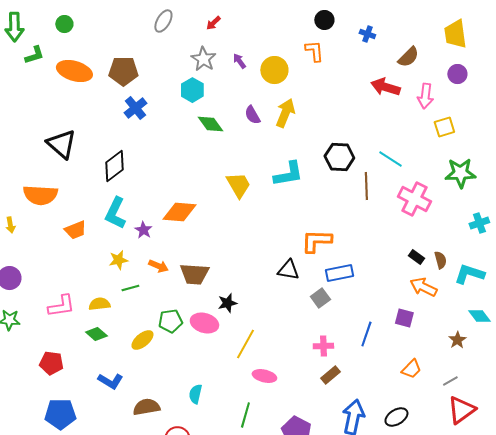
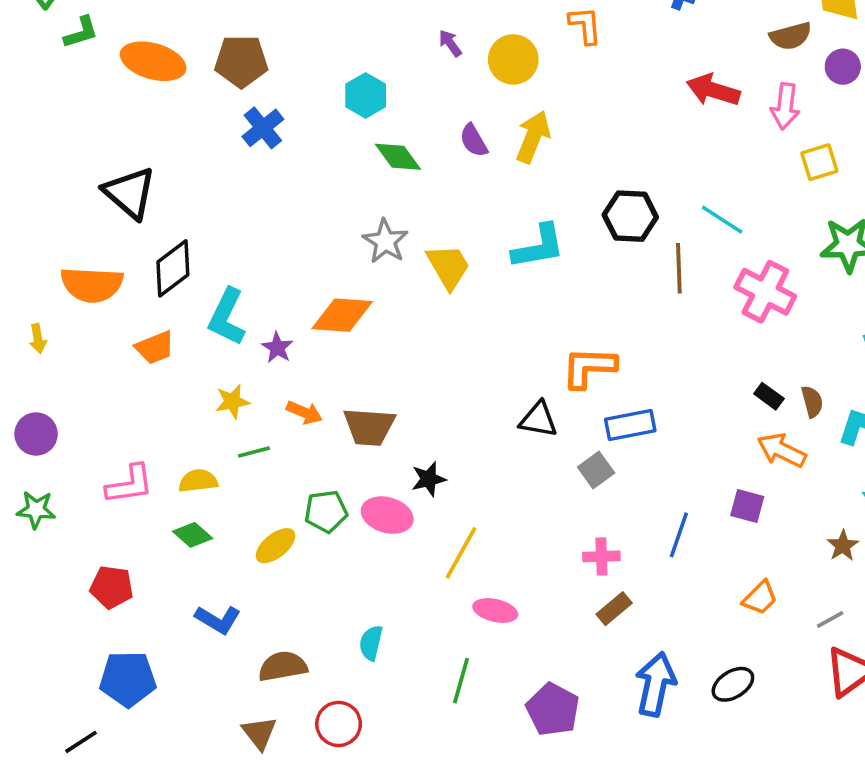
brown semicircle: (408, 57) -> (791, 36), moved, turned 30
gray star: (203, 59) -> (385, 241), moved
black diamond: (114, 166) -> (173, 268), moved

